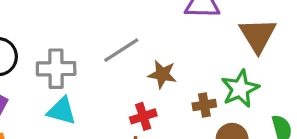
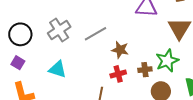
gray cross: (56, 69) -> (59, 30), moved, turned -35
red cross: (143, 116) -> (118, 74), moved

